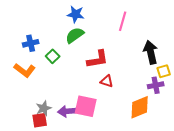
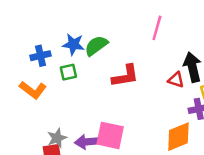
blue star: (76, 14) -> (73, 44), moved
green square: (53, 56) -> (68, 72), turned 32
red triangle: (107, 81) -> (176, 80), moved

